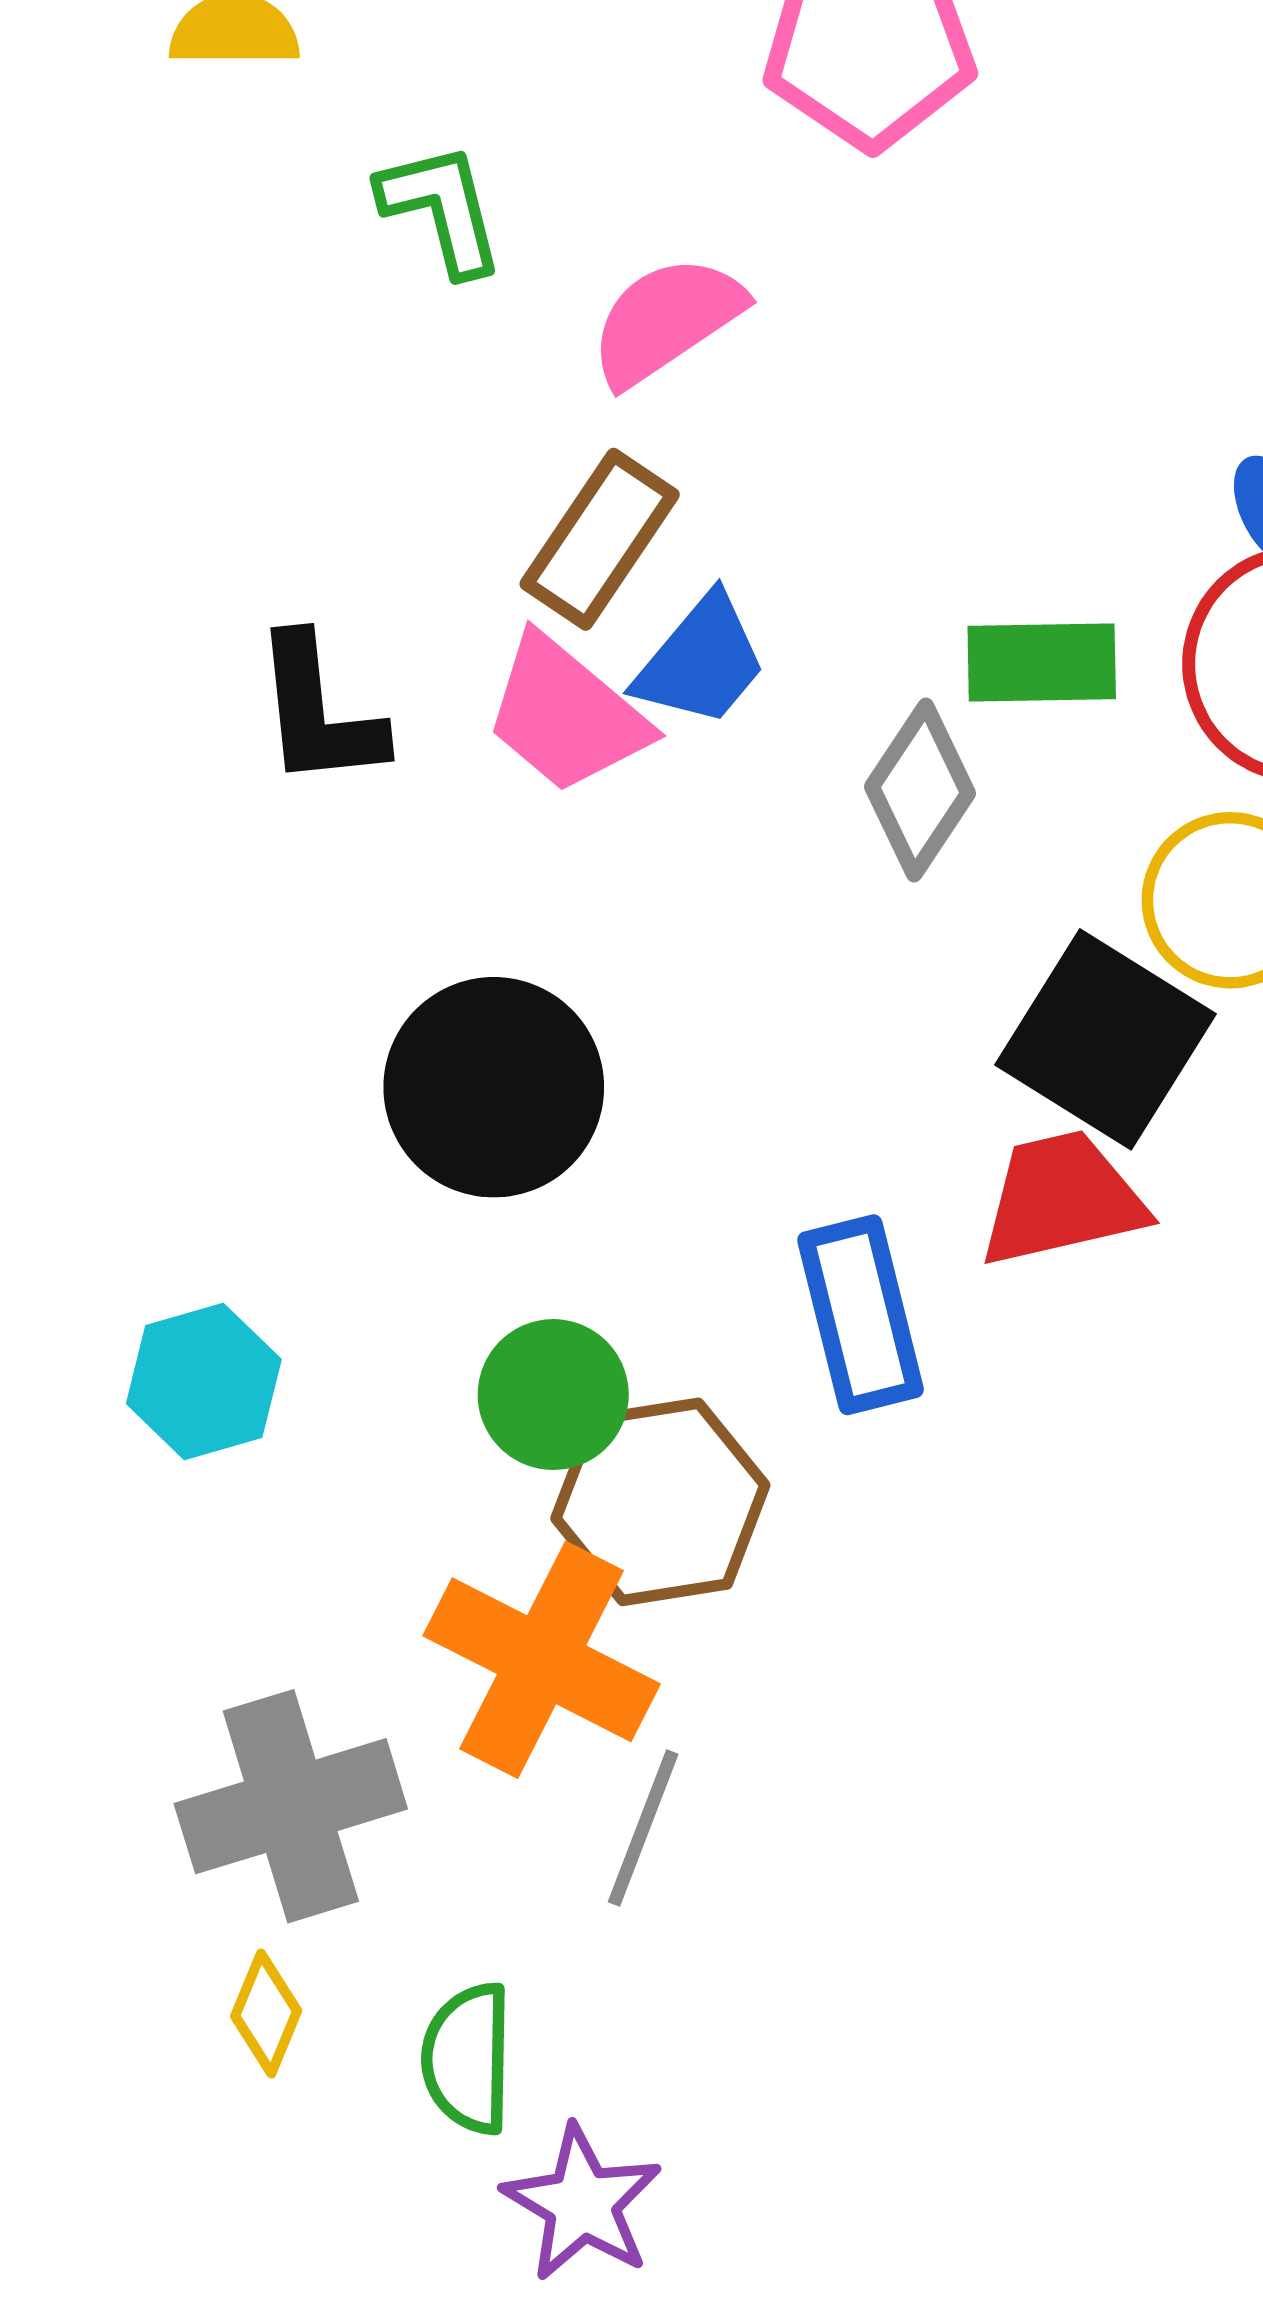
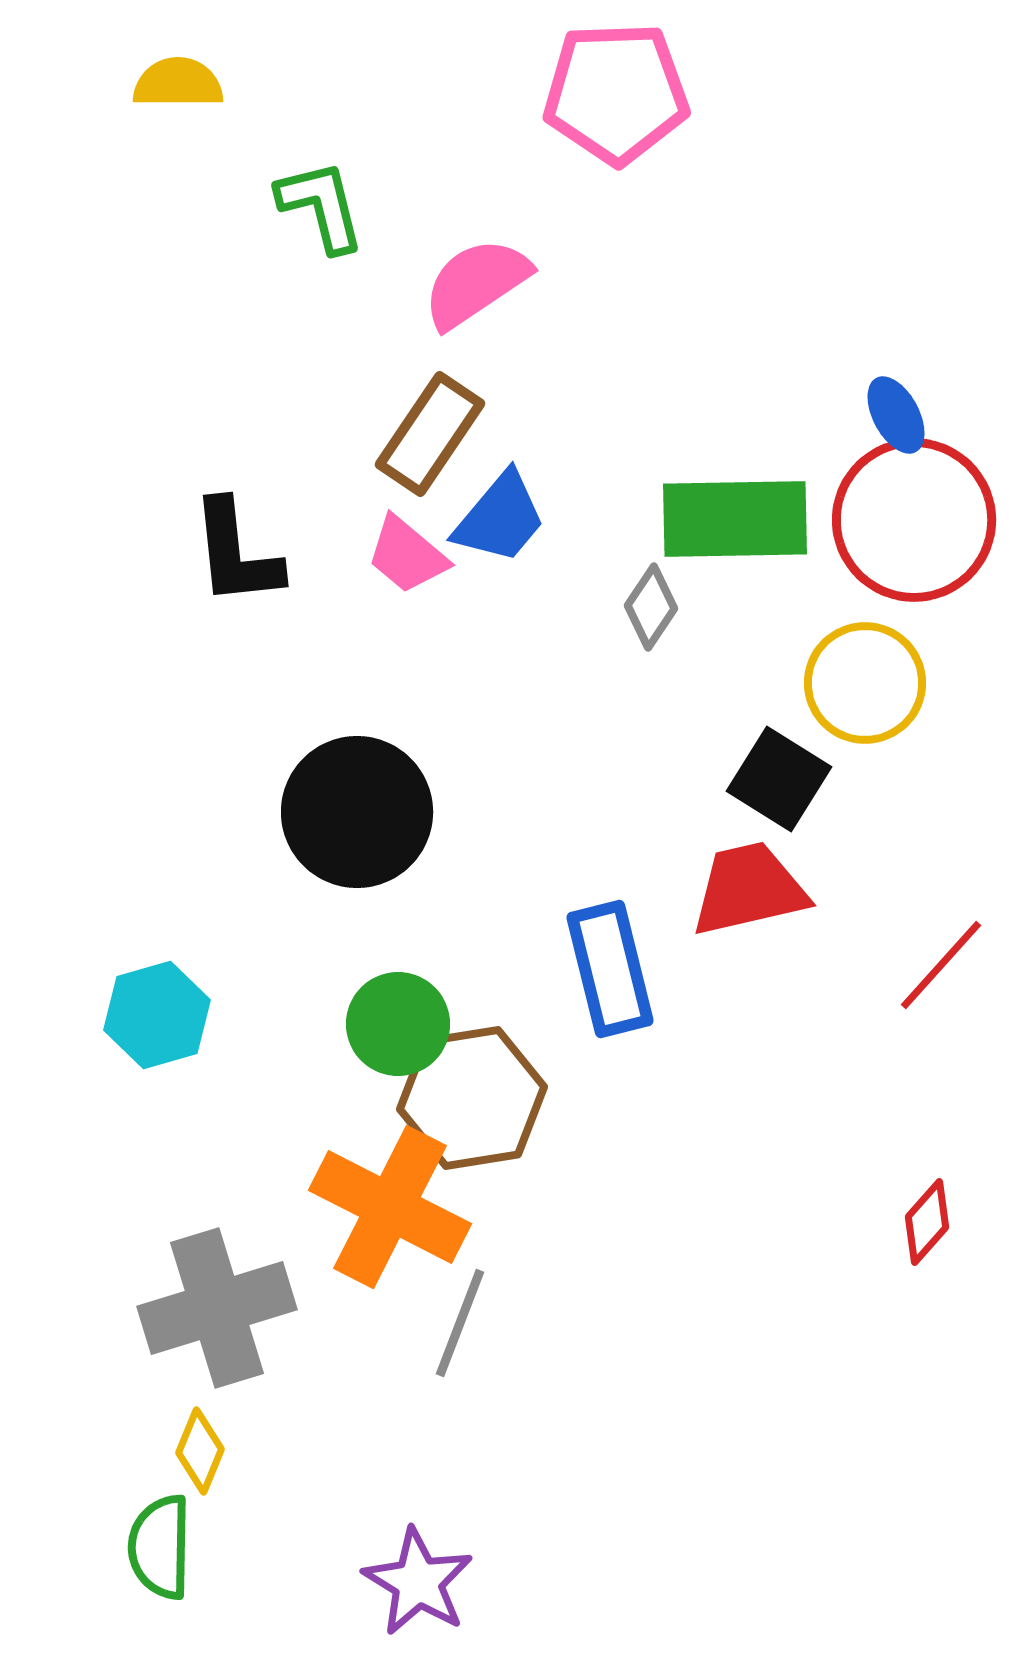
green rectangle: (1042, 662) -> (735, 519), size x1.4
pink trapezoid: (566, 715) -> (407, 555), size x0.7
gray diamond: (920, 790) -> (651, 607), size x0.7
black square: (1105, 1039) -> (779, 779), size x0.7
green semicircle: (468, 2058) -> (160, 1547), moved

